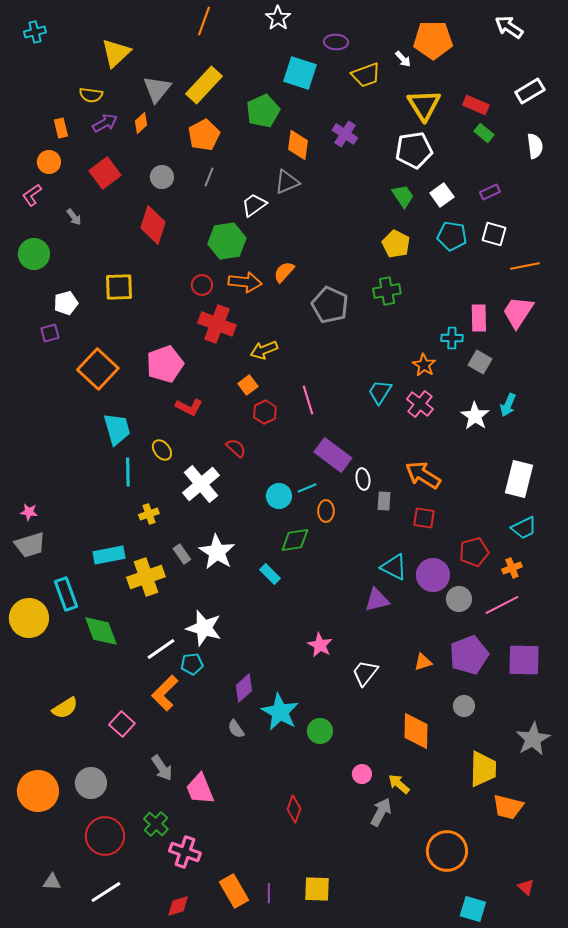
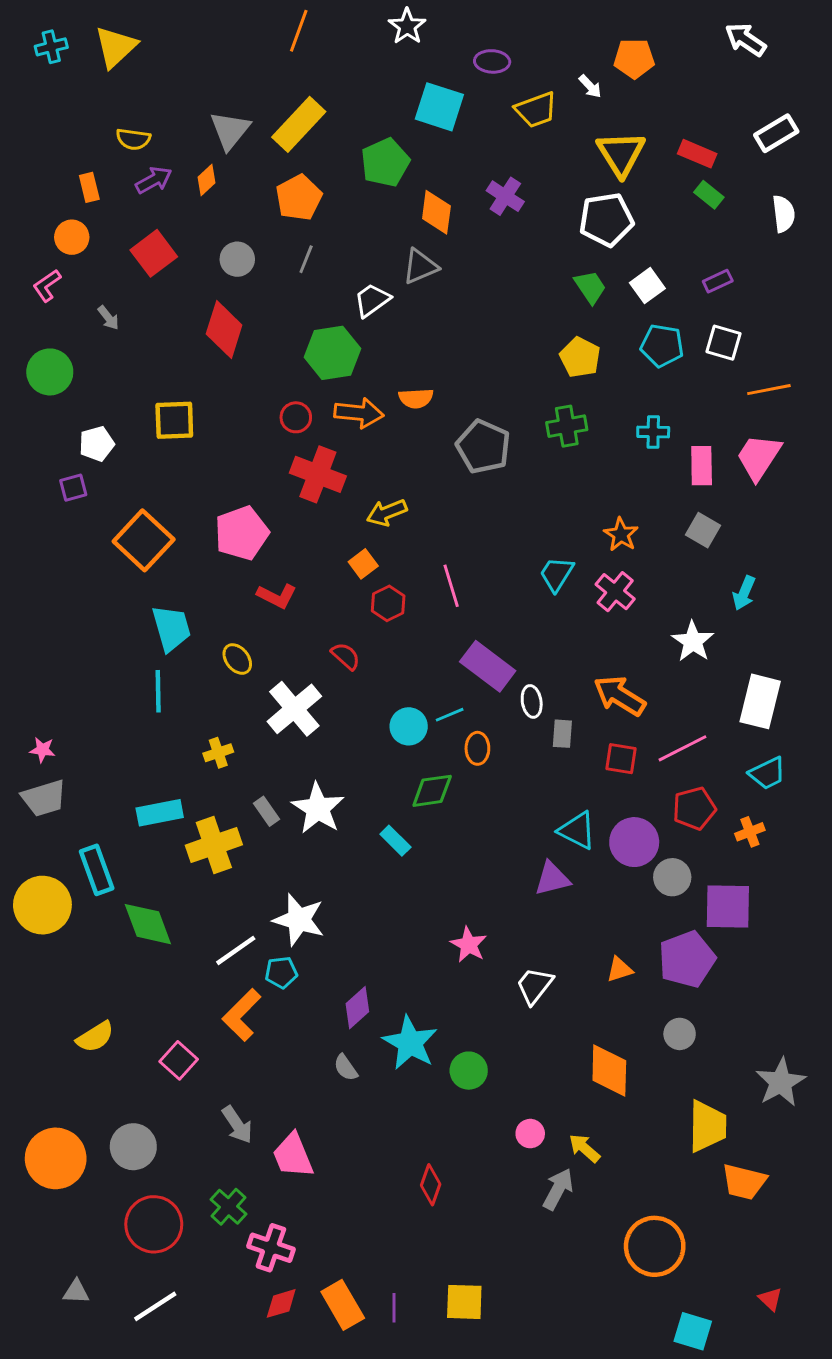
orange pentagon: (433, 40) -> (634, 59), size x0.7
yellow triangle: (116, 53) -> (116, 47), moved
orange semicircle: (284, 272) -> (416, 398), turned -135
cyan cross: (452, 338) -> (653, 432), moved
white star: (475, 416) -> (693, 641), moved
cyan line: (128, 472) -> (158, 691), moved
pink line: (502, 605) -> (682, 748), moved
purple square: (524, 660) -> (728, 907), moved
red diamond: (178, 906) -> (281, 1303), moved

